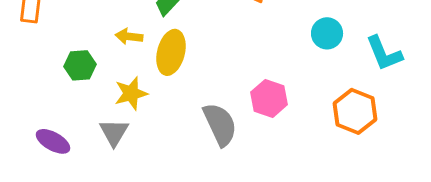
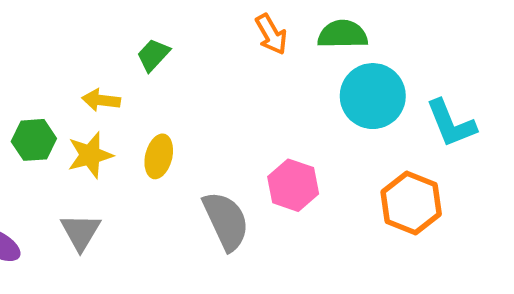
cyan circle: (327, 33) -> (373, 96), size x1.5
yellow ellipse: (171, 52) -> (159, 156), moved, size x0.7
yellow star: (131, 93) -> (90, 155), moved

